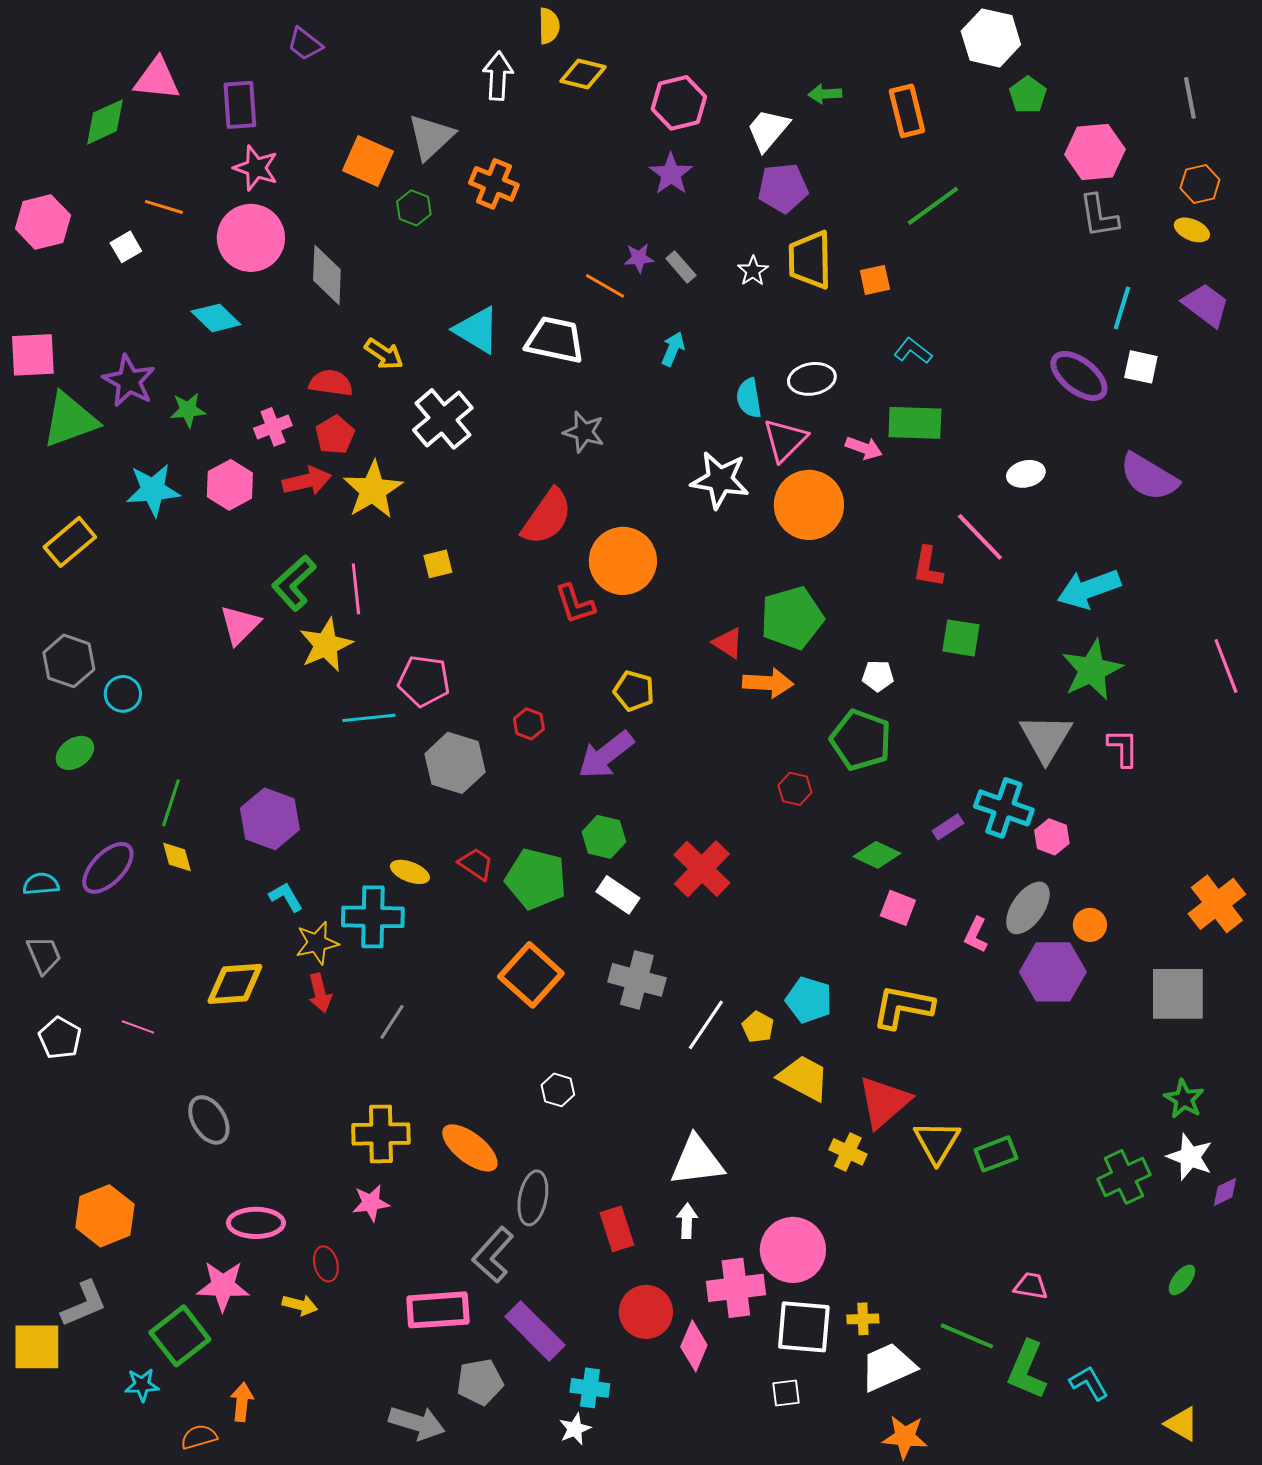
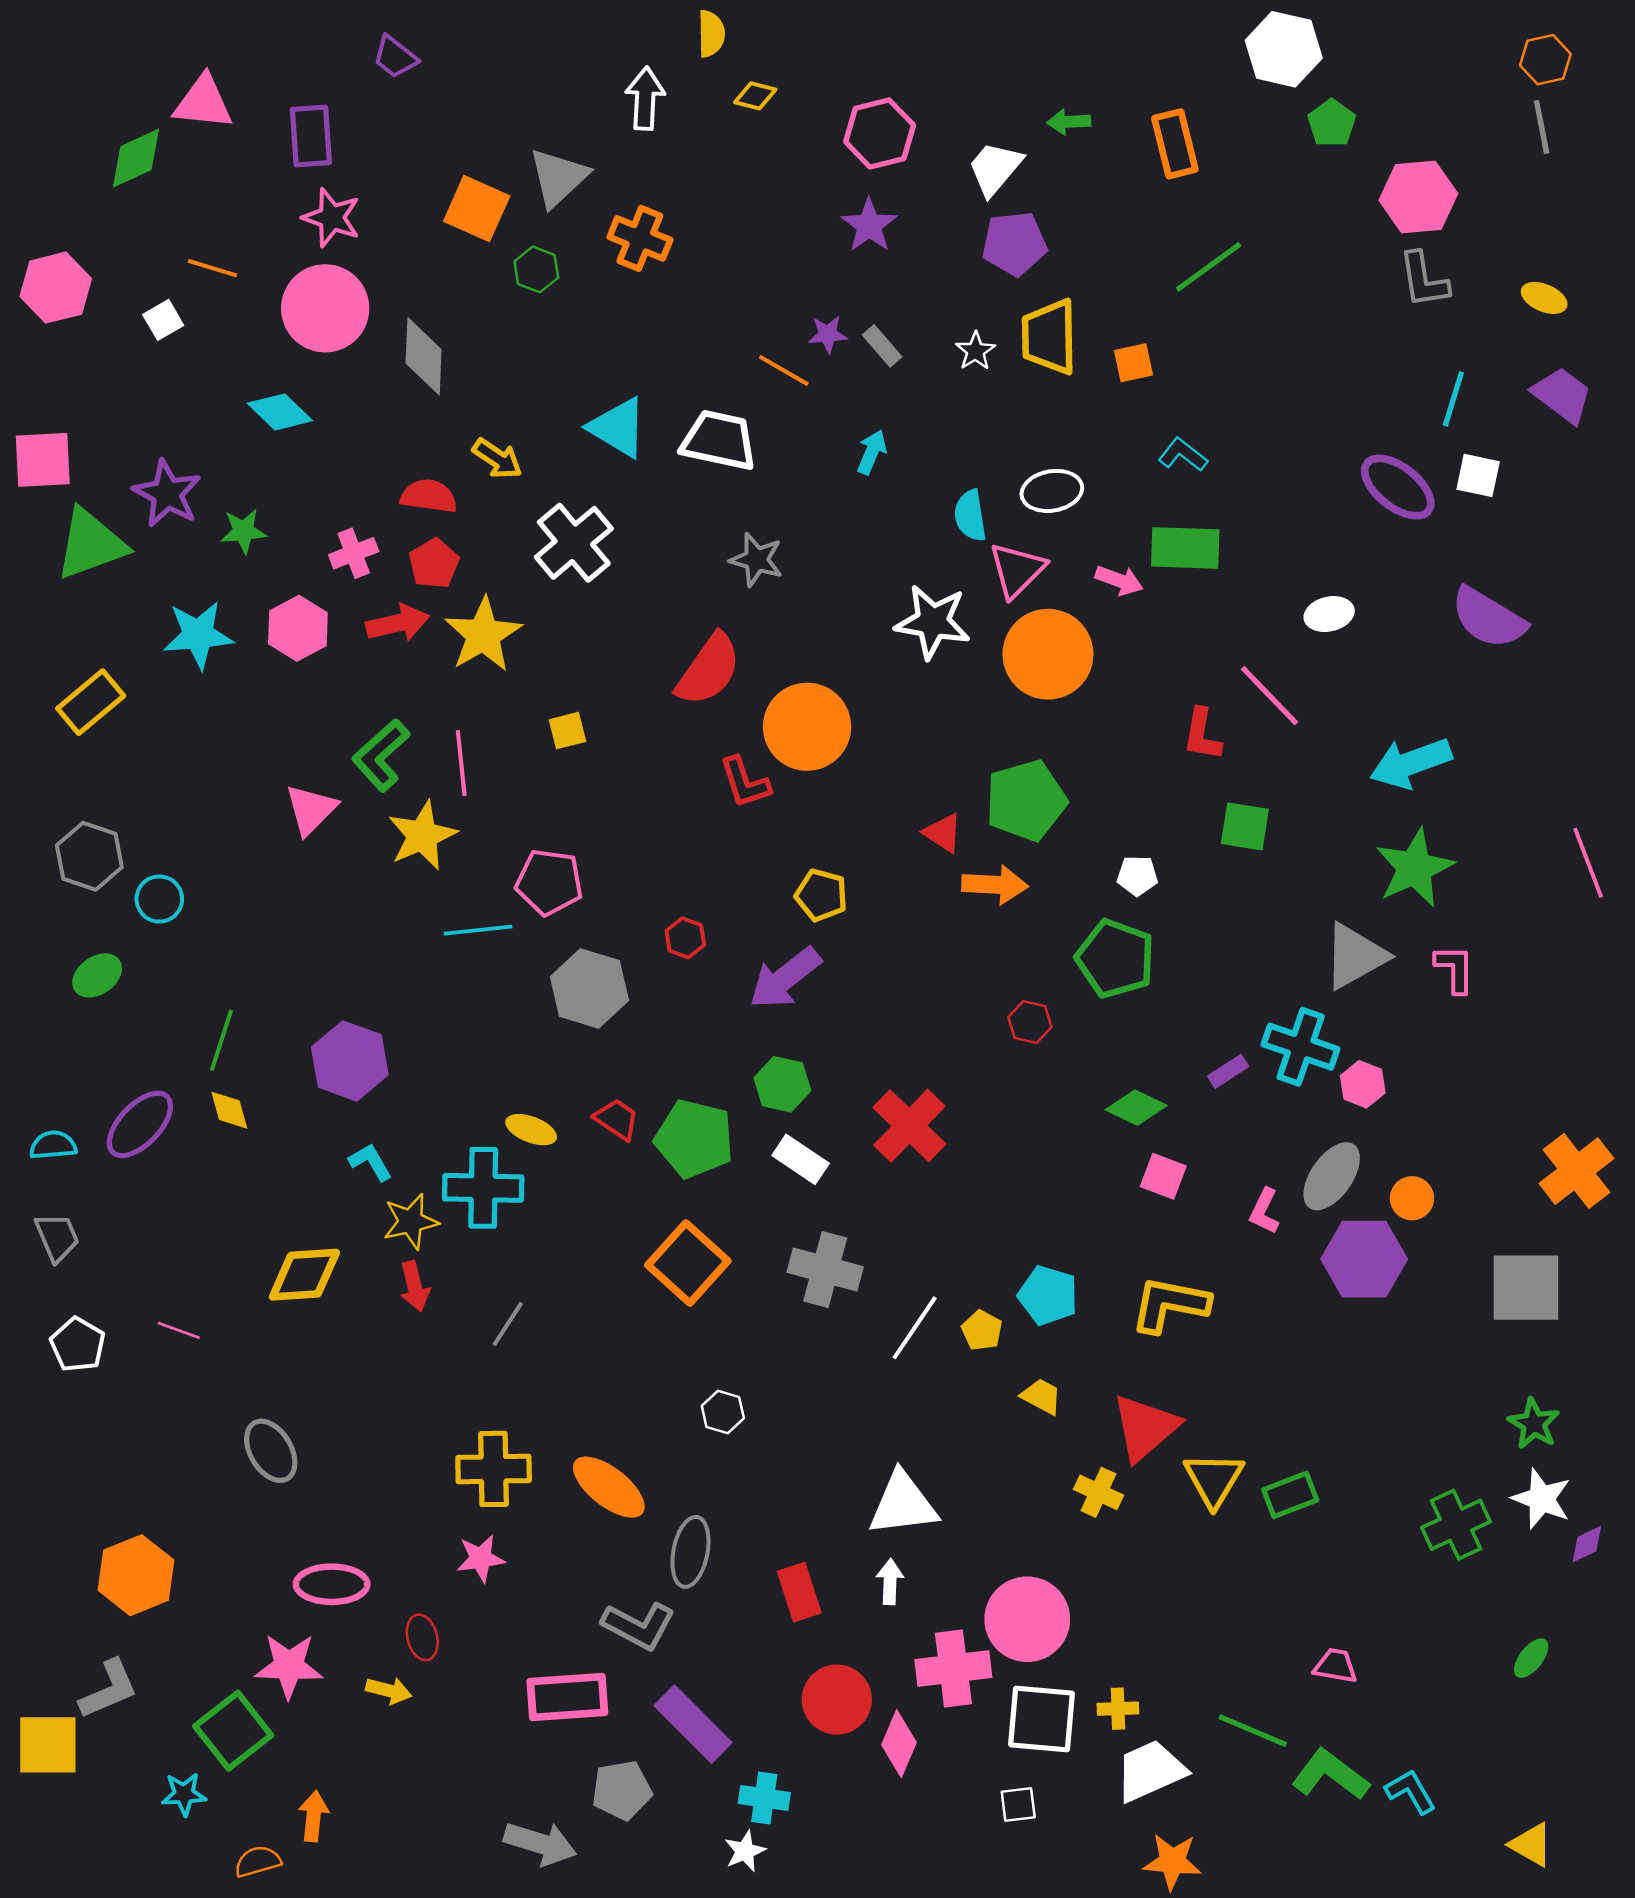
yellow diamond: (583, 74) -> (755, 96), size x0.7
orange hexagon: (1200, 184) -> (1545, 60), moved
gray triangle: (1046, 738) -> (1355, 956), turned 30
yellow trapezoid: (804, 1078) -> (1042, 1396), size x0.6
gray L-shape: (493, 1255) -> (639, 1626), turned -104
green L-shape: (1027, 1370) -> (1330, 1775), turned 104

